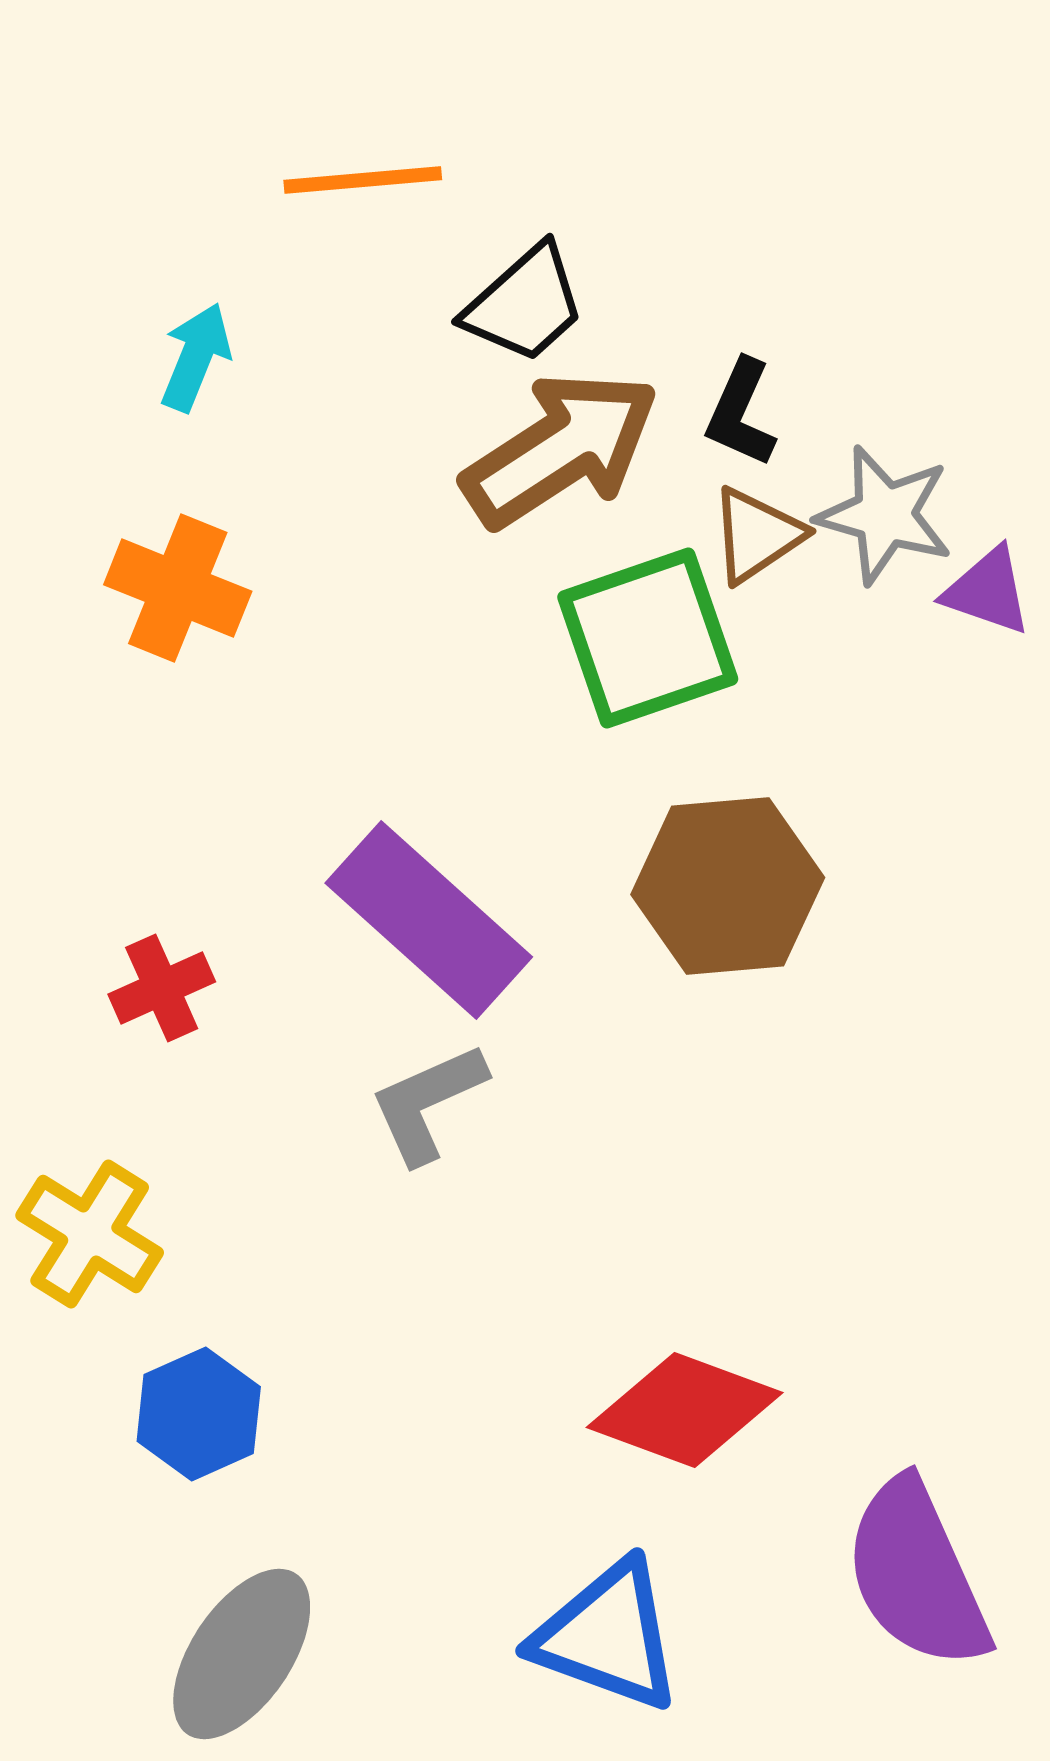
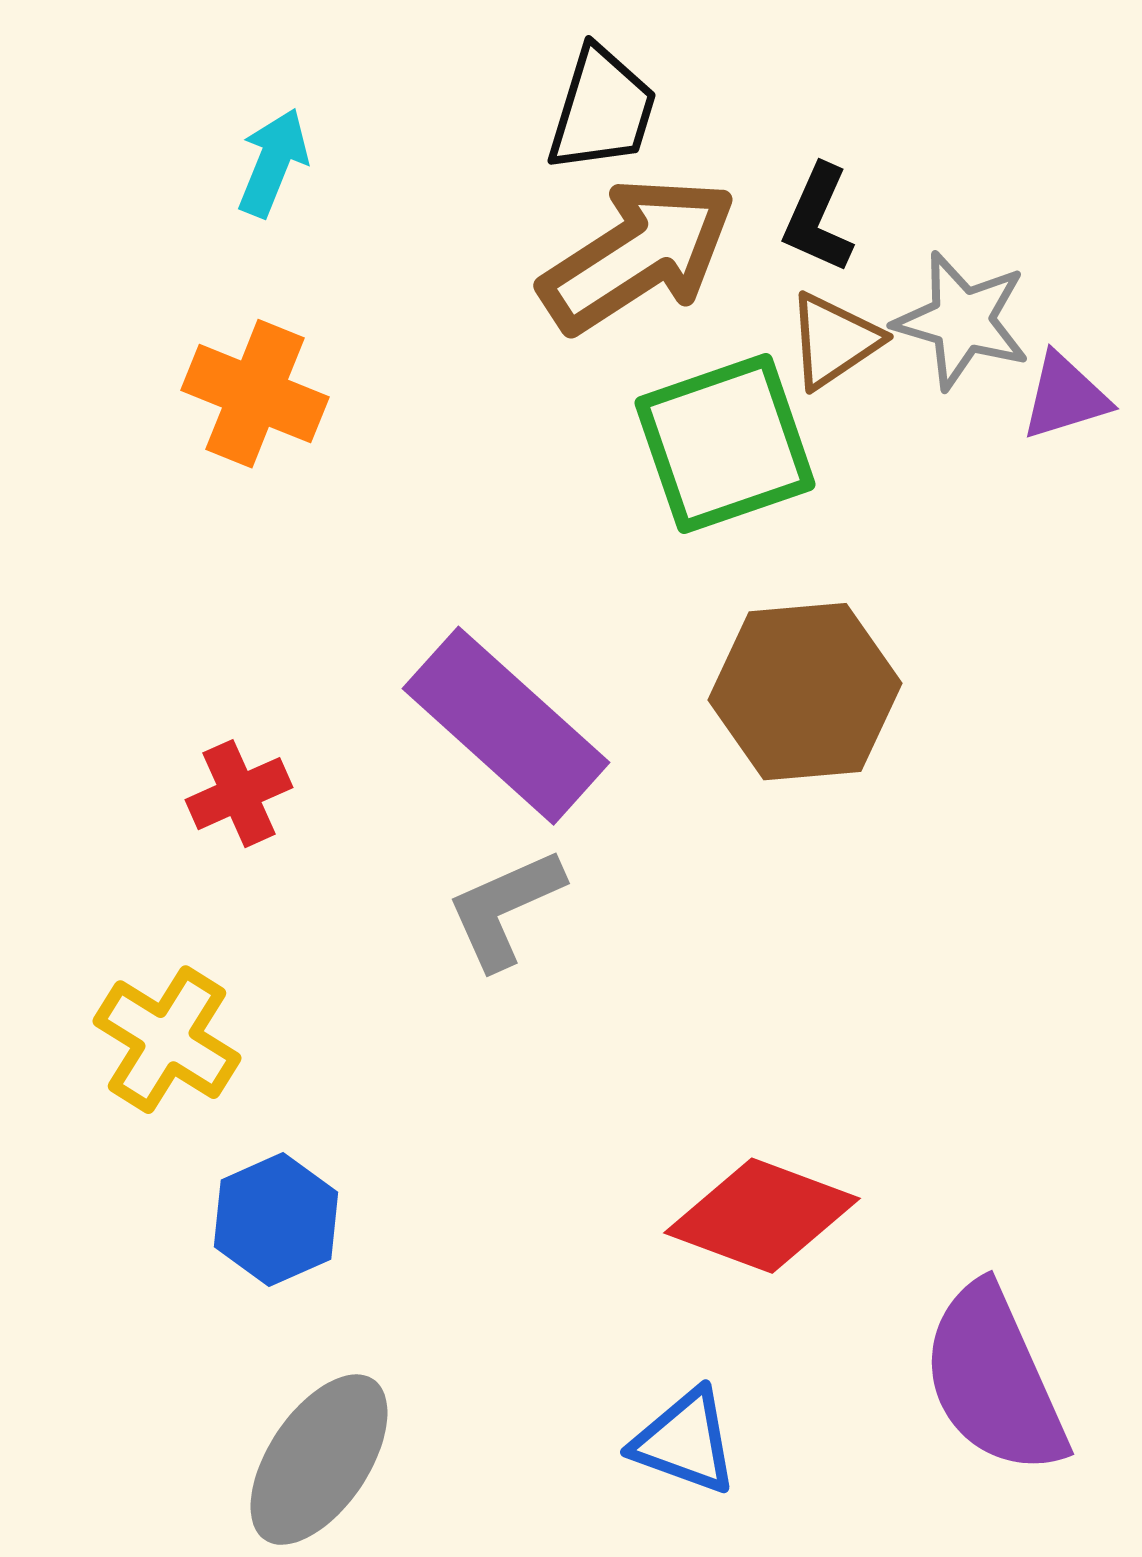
black trapezoid: (525, 304) -> (602, 110), turned -31
purple triangle: (988, 591) -> (1065, 397), turned -36
blue triangle: (608, 1636) -> (685, 1442), size x0.7

